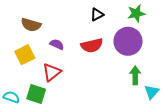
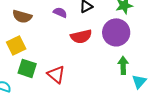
purple semicircle: (57, 44) -> (60, 12), moved
red triangle: (52, 72) -> (56, 74), moved, turned -42
green square: (36, 94) -> (27, 68), moved

